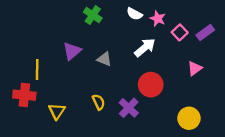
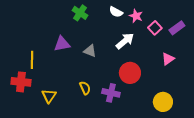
purple triangle: (72, 51) -> (62, 44), turned 30
purple cross: (129, 108) -> (111, 93), turned -30

